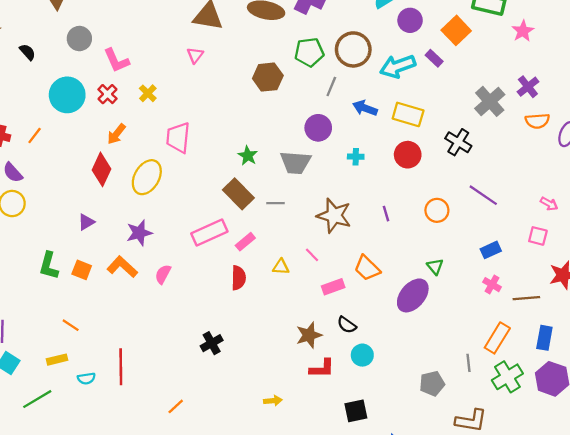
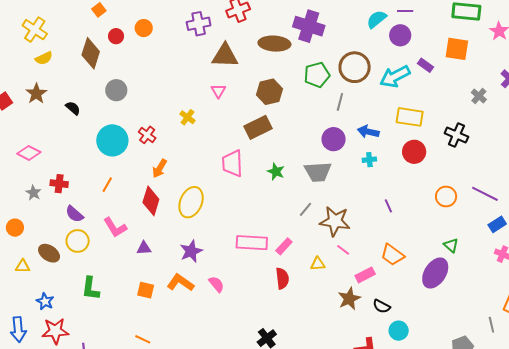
orange square: (456, 30) -> (457, 49), moved, turned -30
pink L-shape: (116, 60) -> (115, 227), moved
brown hexagon: (268, 77) -> (269, 92), moved
yellow cross: (148, 93) -> (187, 117), moved
gray cross: (490, 101) -> (479, 96), size x0.6
blue arrow: (365, 108) -> (368, 132), moved
orange line: (35, 136) -> (107, 185), moved
pink trapezoid: (178, 138) -> (232, 163), moved
brown rectangle: (238, 194) -> (258, 127), moved, turned -64
purple line: (483, 195) -> (485, 194), moved
gray line: (275, 203) -> (305, 209), turned -42
purple line: (386, 214) -> (388, 206), moved
brown star: (334, 216) -> (335, 221), moved
purple triangle: (86, 222) -> (144, 248), turned 35
pink rectangle: (209, 233) -> (252, 243), turned 36
green L-shape: (49, 266) -> (91, 288), moved
pink semicircle: (163, 274) -> (216, 284), turned 120
brown star: (309, 335) -> (349, 299), moved

